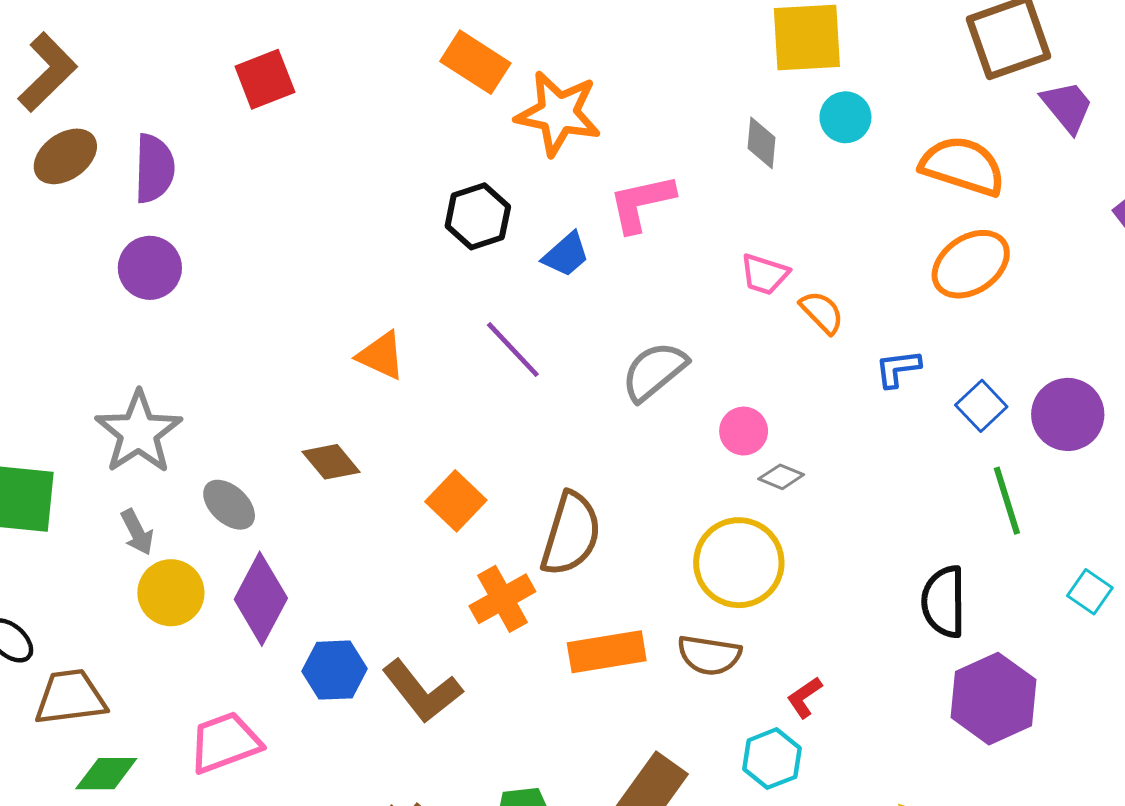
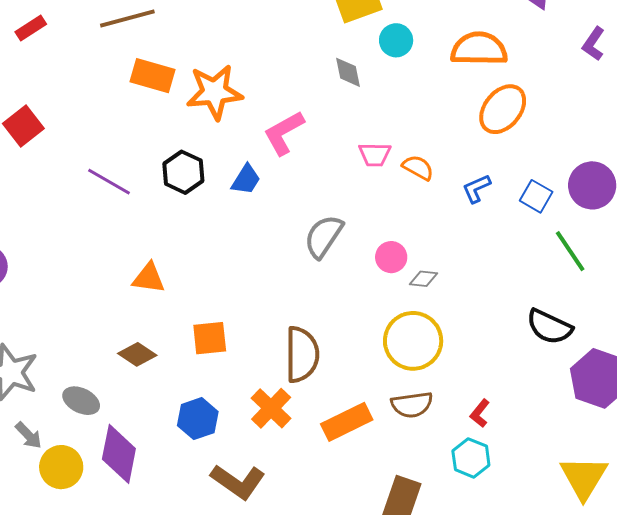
purple line: (513, 350) -> (109, 182), moved
orange square: (456, 501) -> (210, 338), moved, turned -33
black semicircle: (944, 602) -> (549, 327), turned -48
blue hexagon: (335, 670) -> (198, 419), moved

